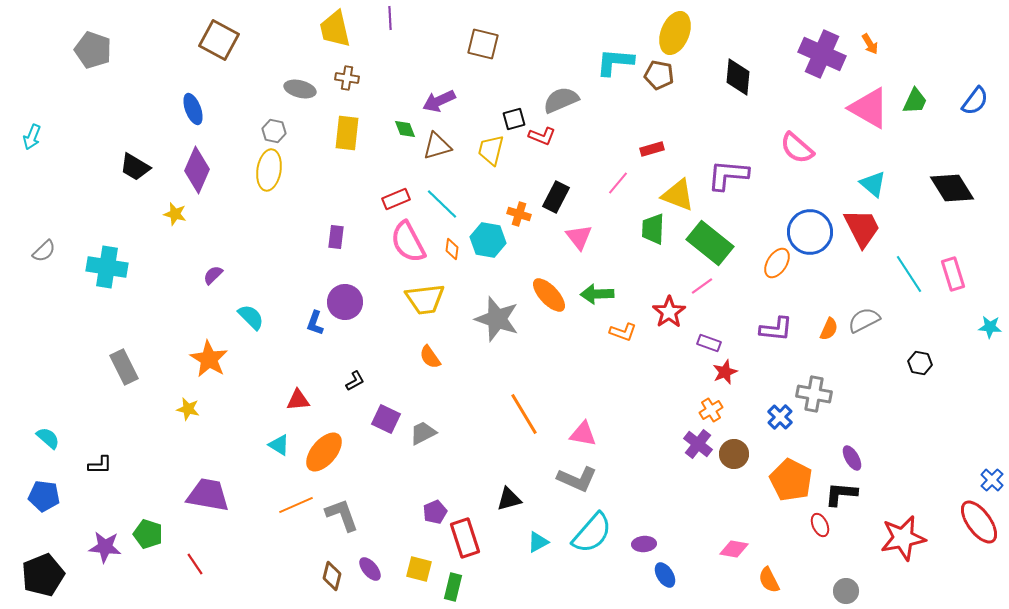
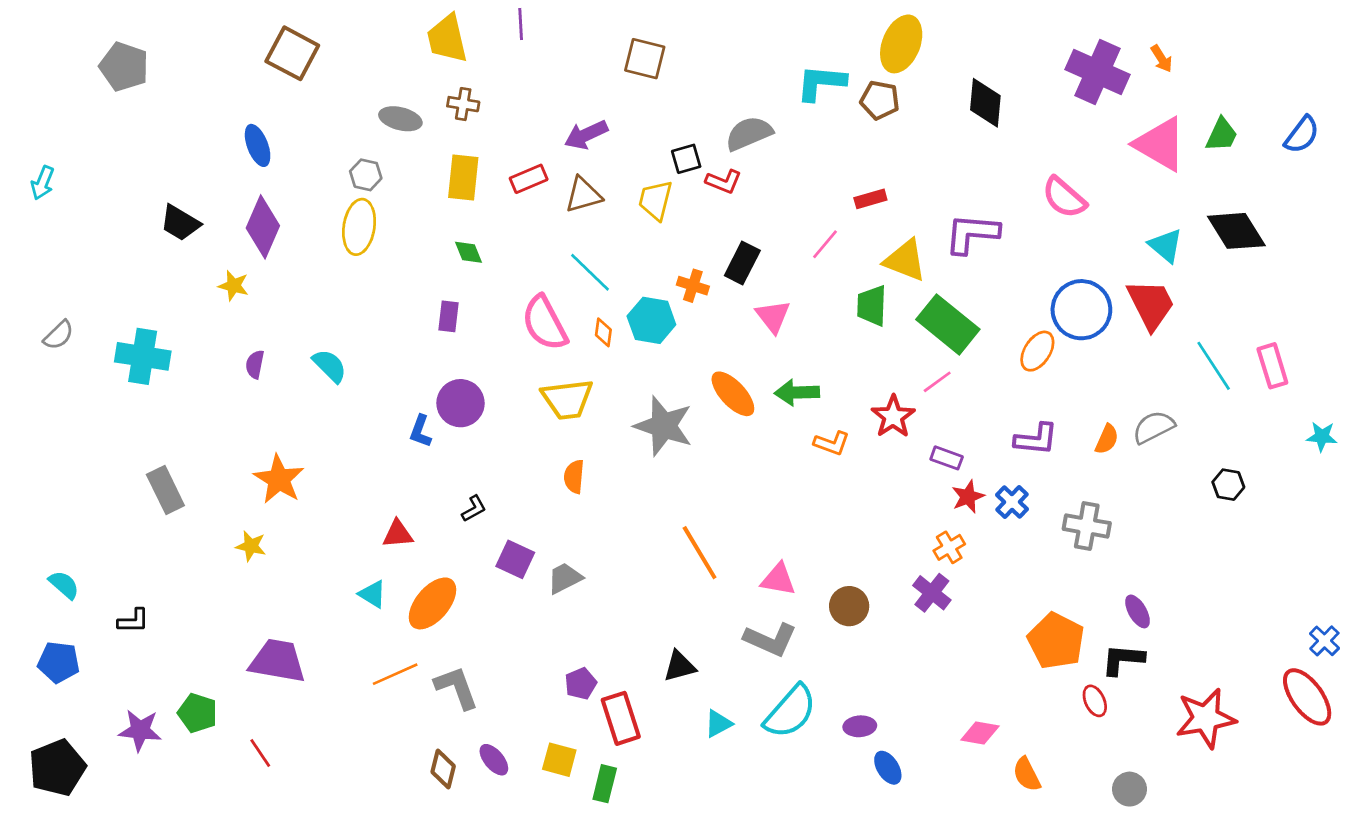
green diamond: (405, 129) -> (469, 252), moved
black diamond: (952, 188) -> (1236, 231), moved
red rectangle: (396, 199) -> (529, 179), moved
purple semicircle: (213, 275) -> (255, 364), moved, turned -35
cyan semicircle: (251, 317) -> (330, 366), moved
orange semicircle: (430, 357) -> (574, 477), turned 40
blue cross: (780, 417) -> (1012, 502), moved
brown circle: (734, 454) -> (849, 606), moved

